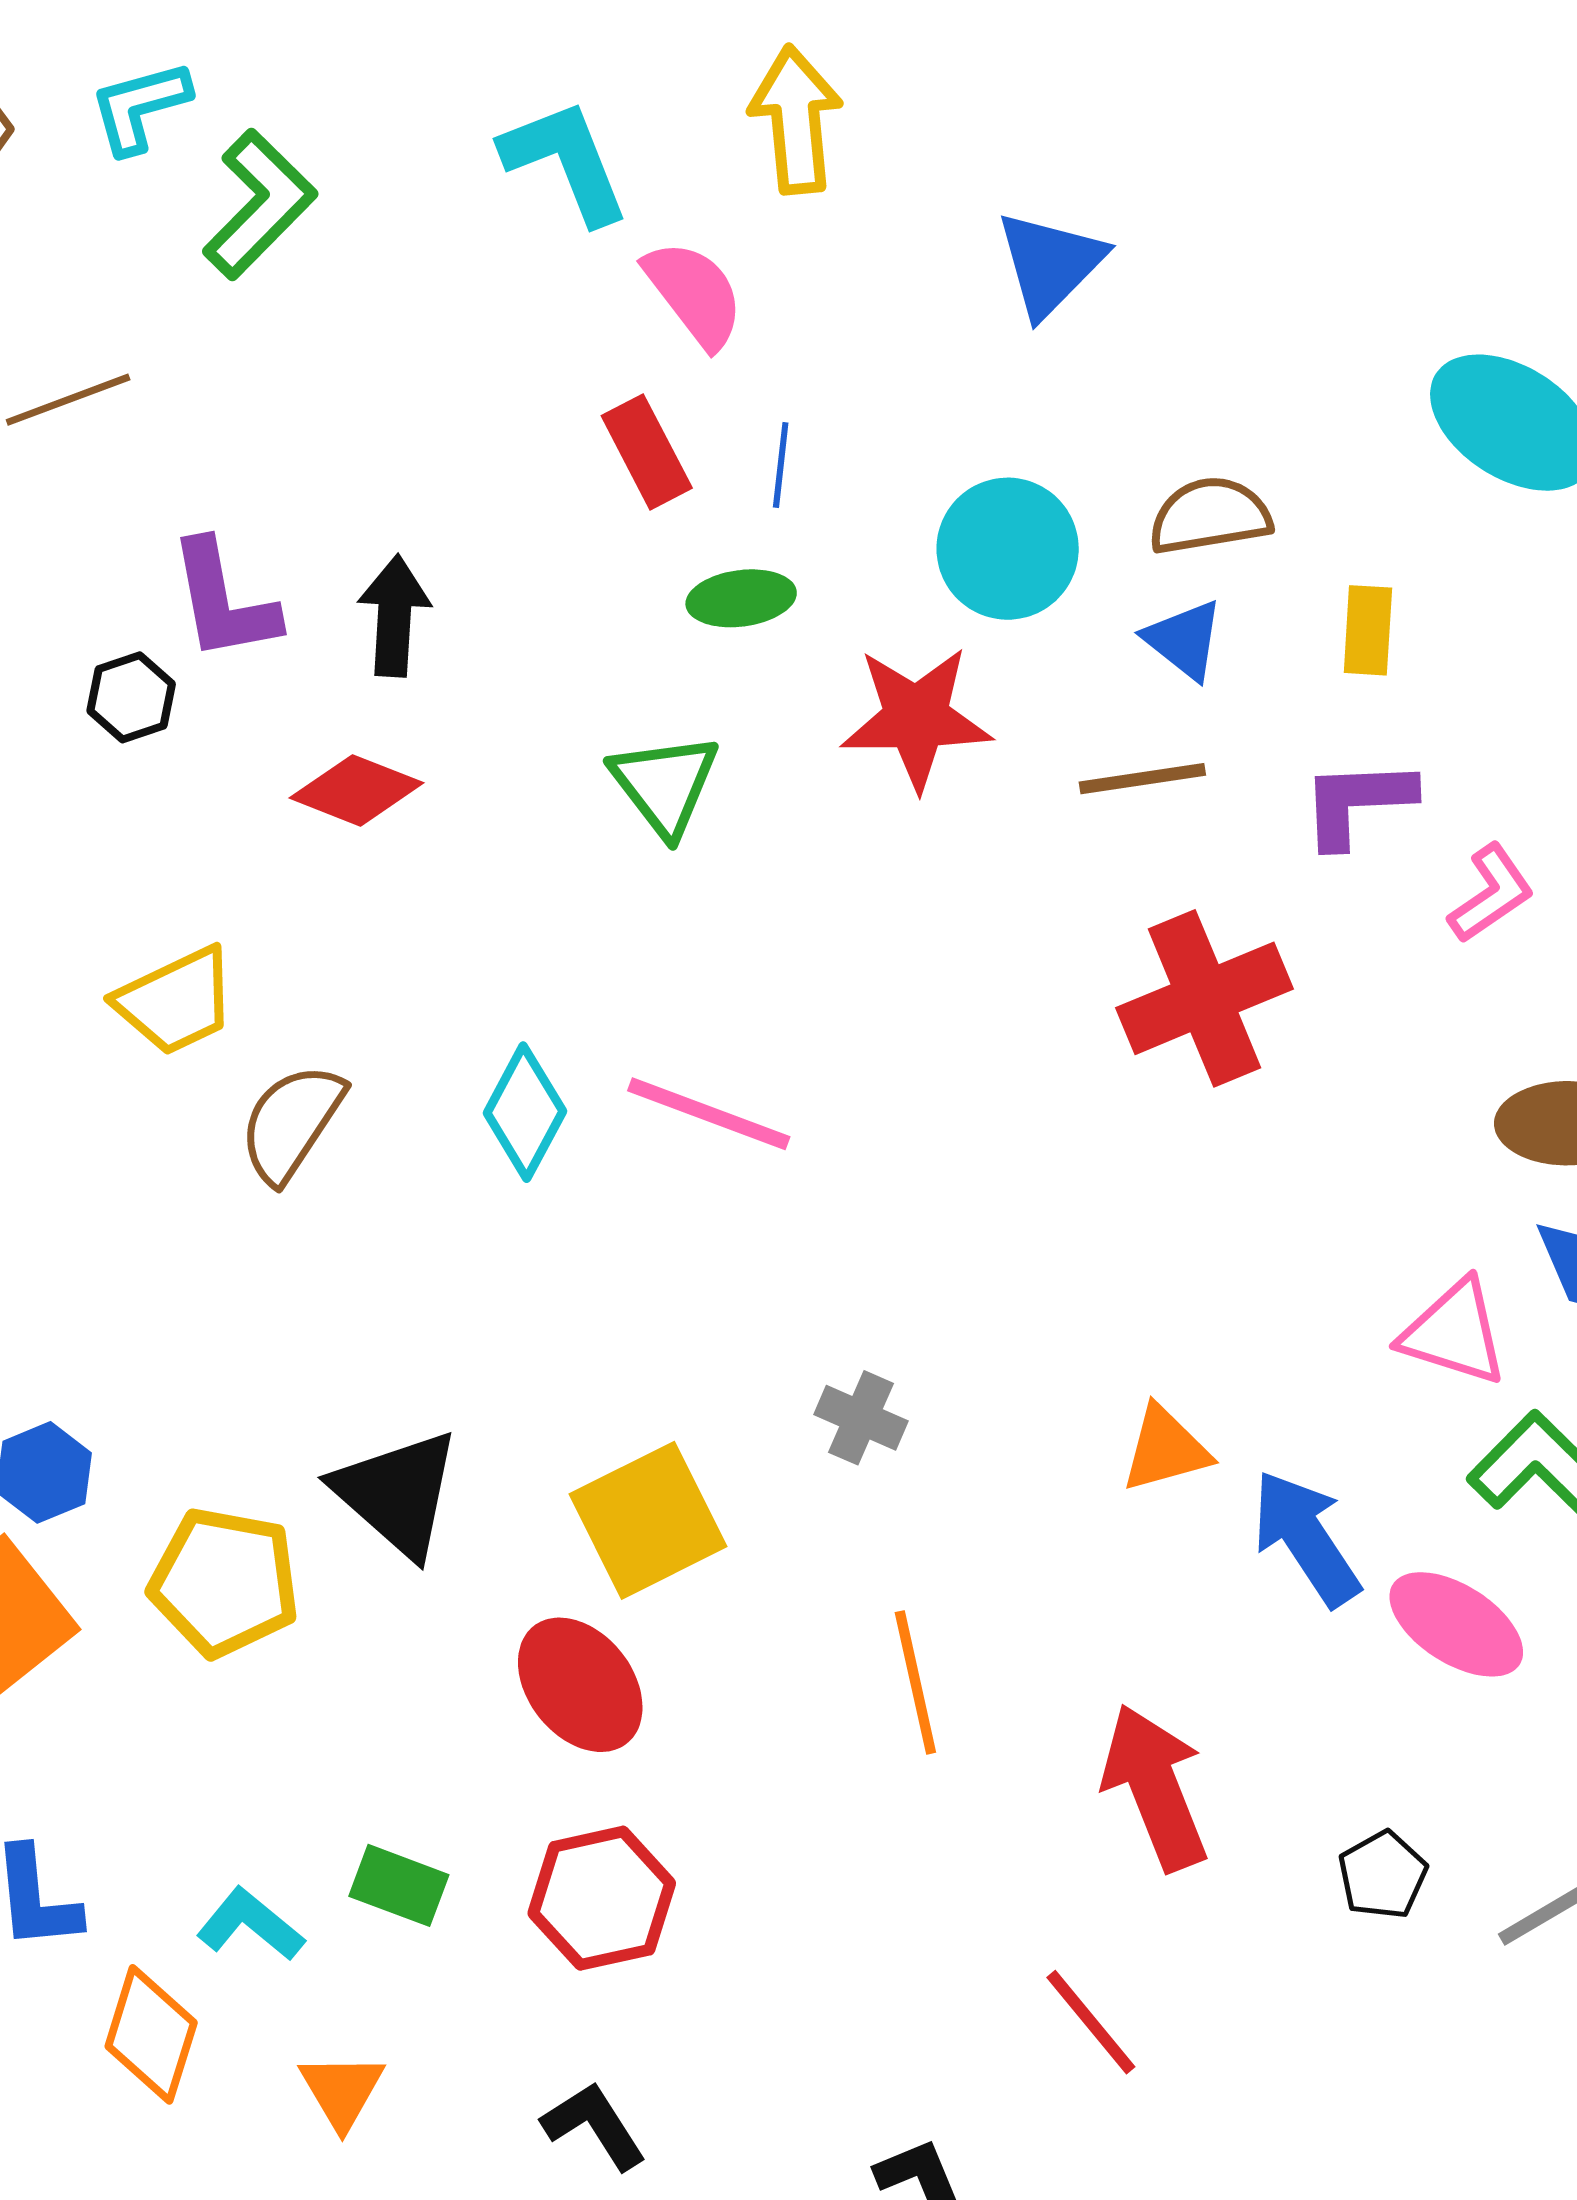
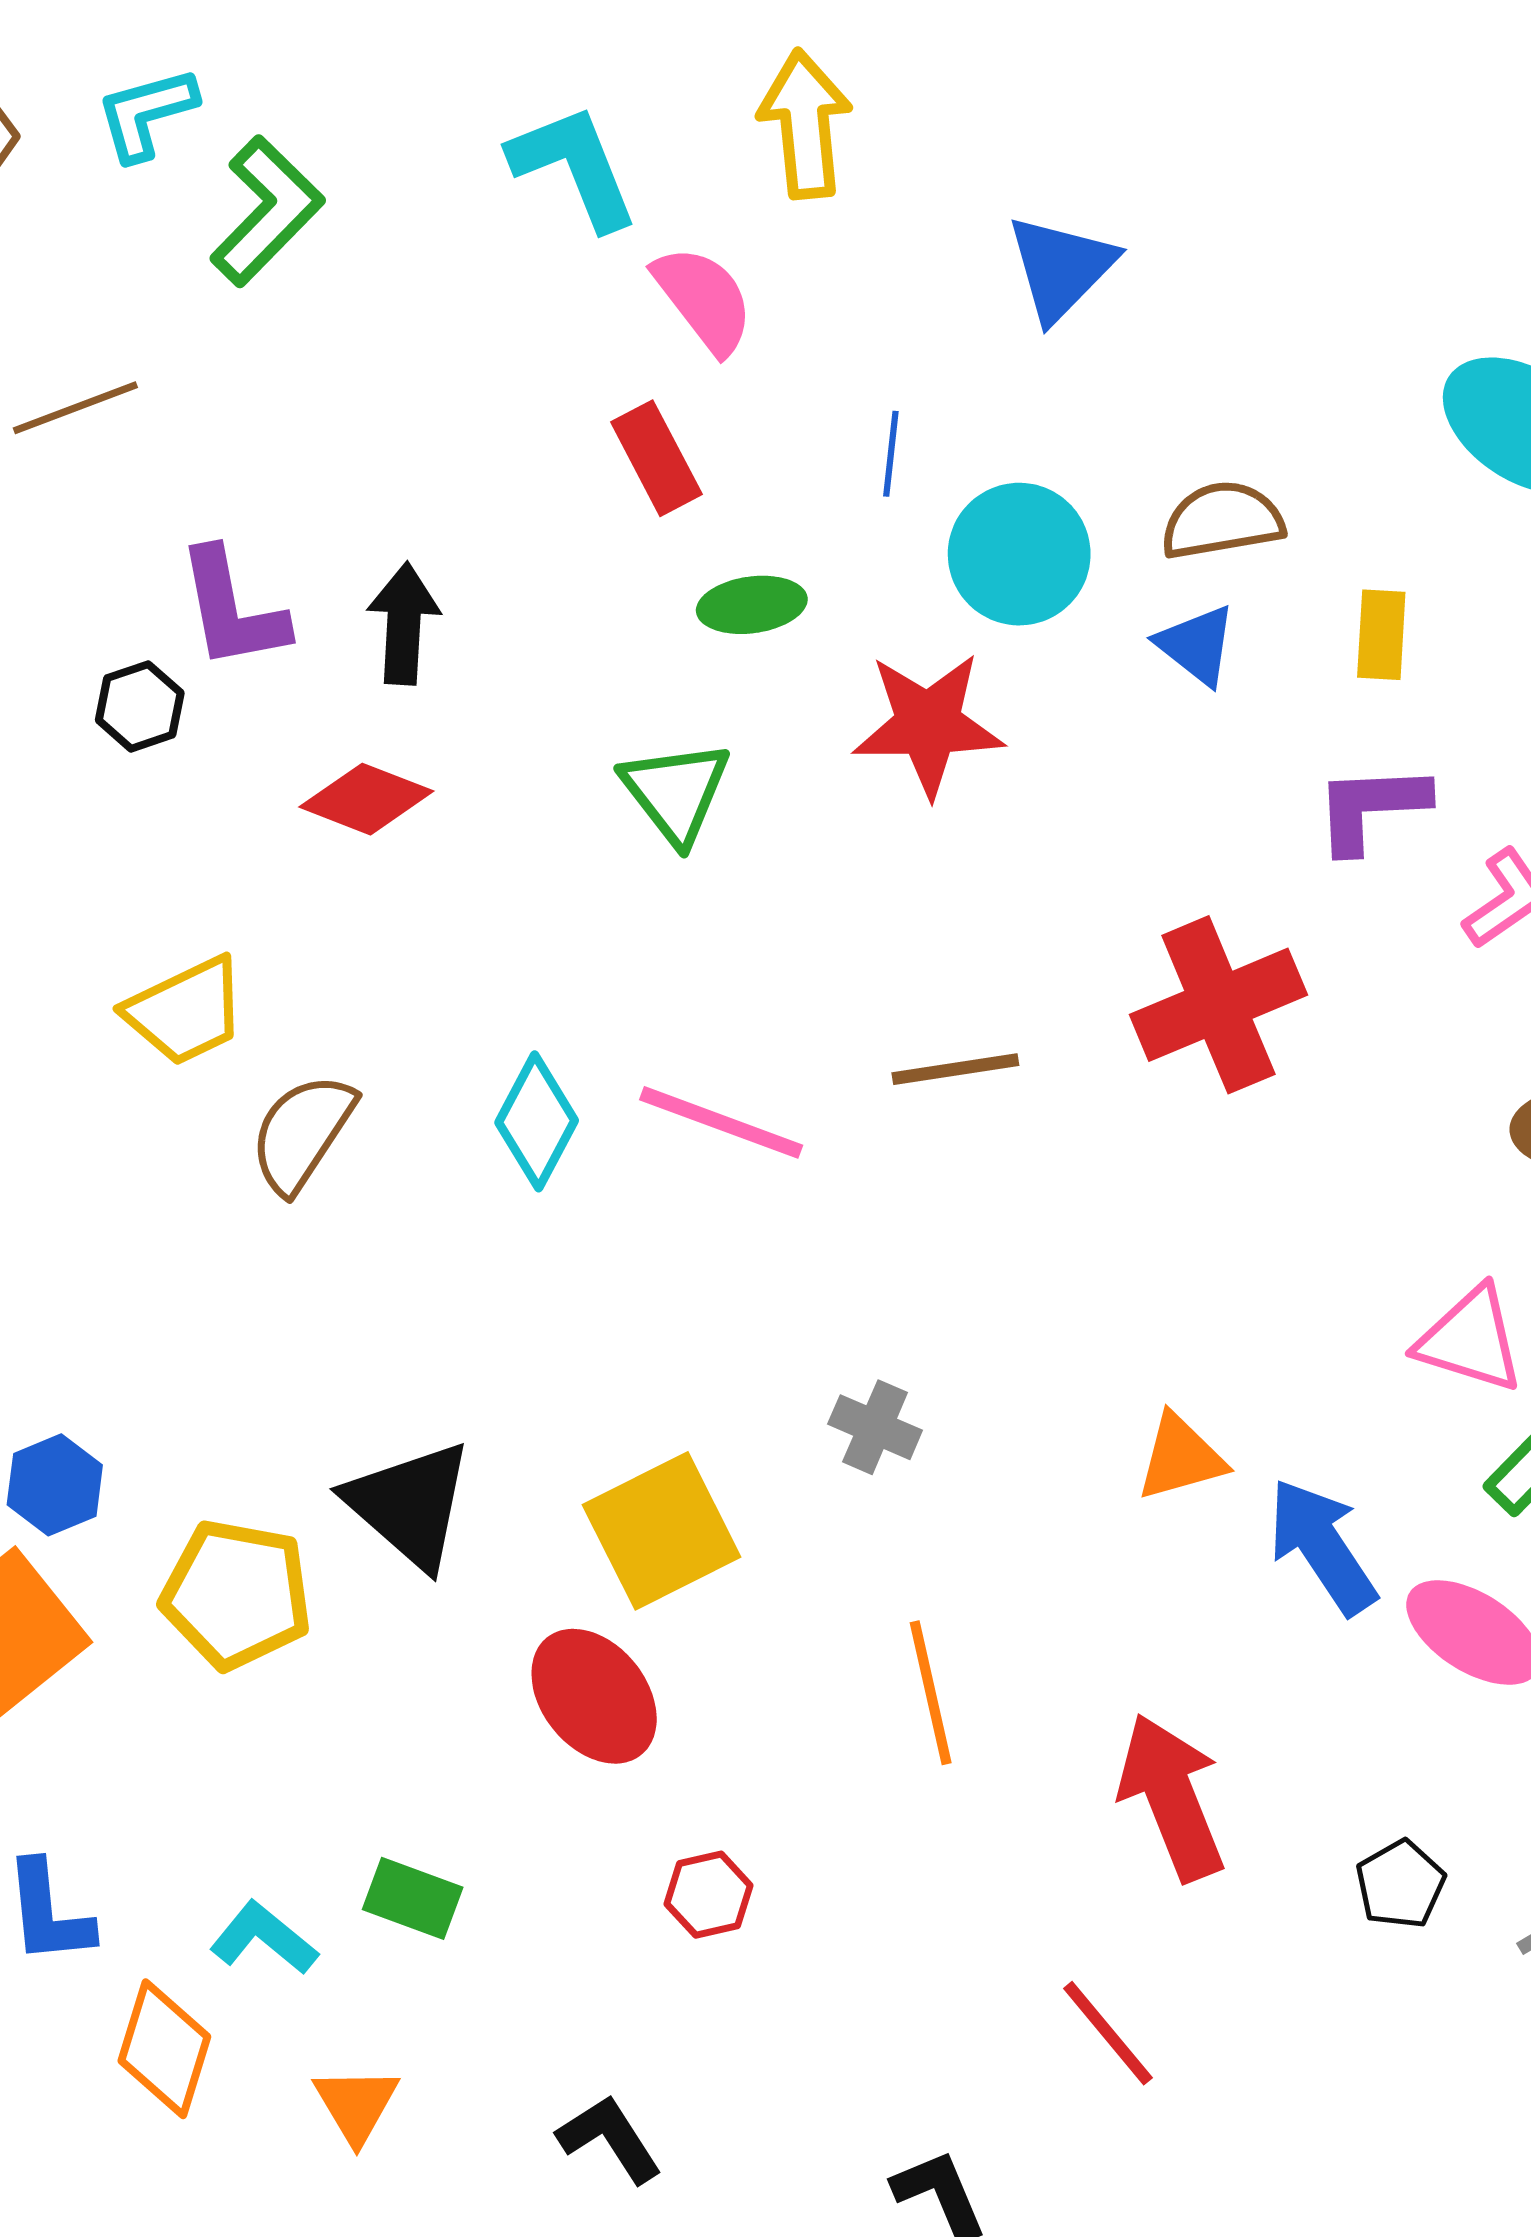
blue line: (781, 465) -> (891, 454), moved
brown line: (1142, 779) -> (955, 1069), moved
red hexagon: (602, 1898) -> (708, 1895), moved, size x0.6

